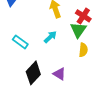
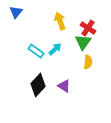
cyan rectangle: (20, 42) -> (36, 51), moved

